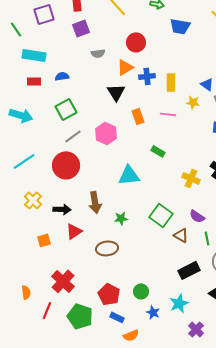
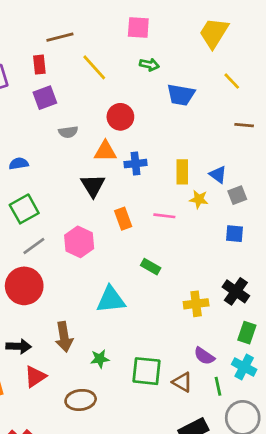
orange triangle: (125, 67) -> (105, 151), turned 30
yellow rectangle: (171, 82) -> (182, 172), moved
yellow cross: (191, 178) -> (196, 304), turned -30
green square: (161, 215) -> (147, 371), moved, turned -30

